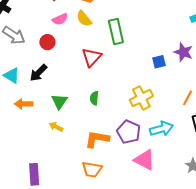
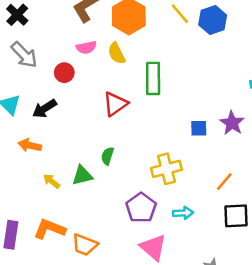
green triangle: (59, 101) -> (82, 175), moved, turned 30
orange arrow: (23, 104) -> (30, 145), moved
cyan arrow: (161, 129) -> (183, 213), size x0.7
orange L-shape: (97, 139) -> (49, 229), moved

